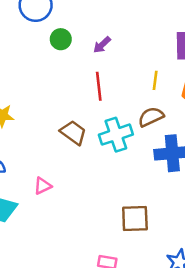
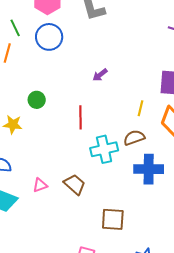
green circle: (61, 39) -> (37, 100), moved
red line: (99, 86) -> (81, 117), moved
brown trapezoid: (73, 133) -> (75, 184), moved

